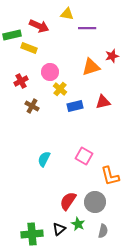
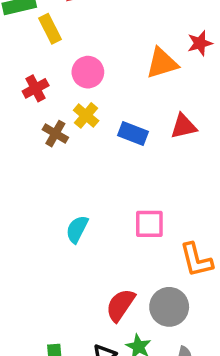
yellow rectangle: (29, 48) -> (50, 29), turned 42
yellow cross: (60, 89) -> (86, 115), moved
blue rectangle: (75, 106) -> (133, 134), turned 35
pink square: (84, 156) -> (149, 224), turned -30

